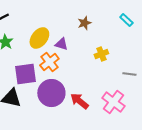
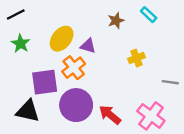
cyan rectangle: (126, 20) -> (149, 15), moved

